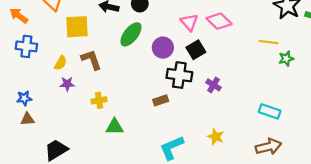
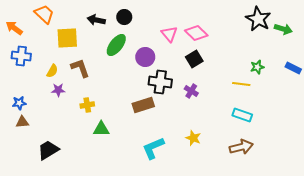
yellow line: (269, 42) -> (241, 84), moved
black square: (196, 50) -> (194, 59), moved
brown rectangle: (161, 100) -> (143, 105), size x1.5

